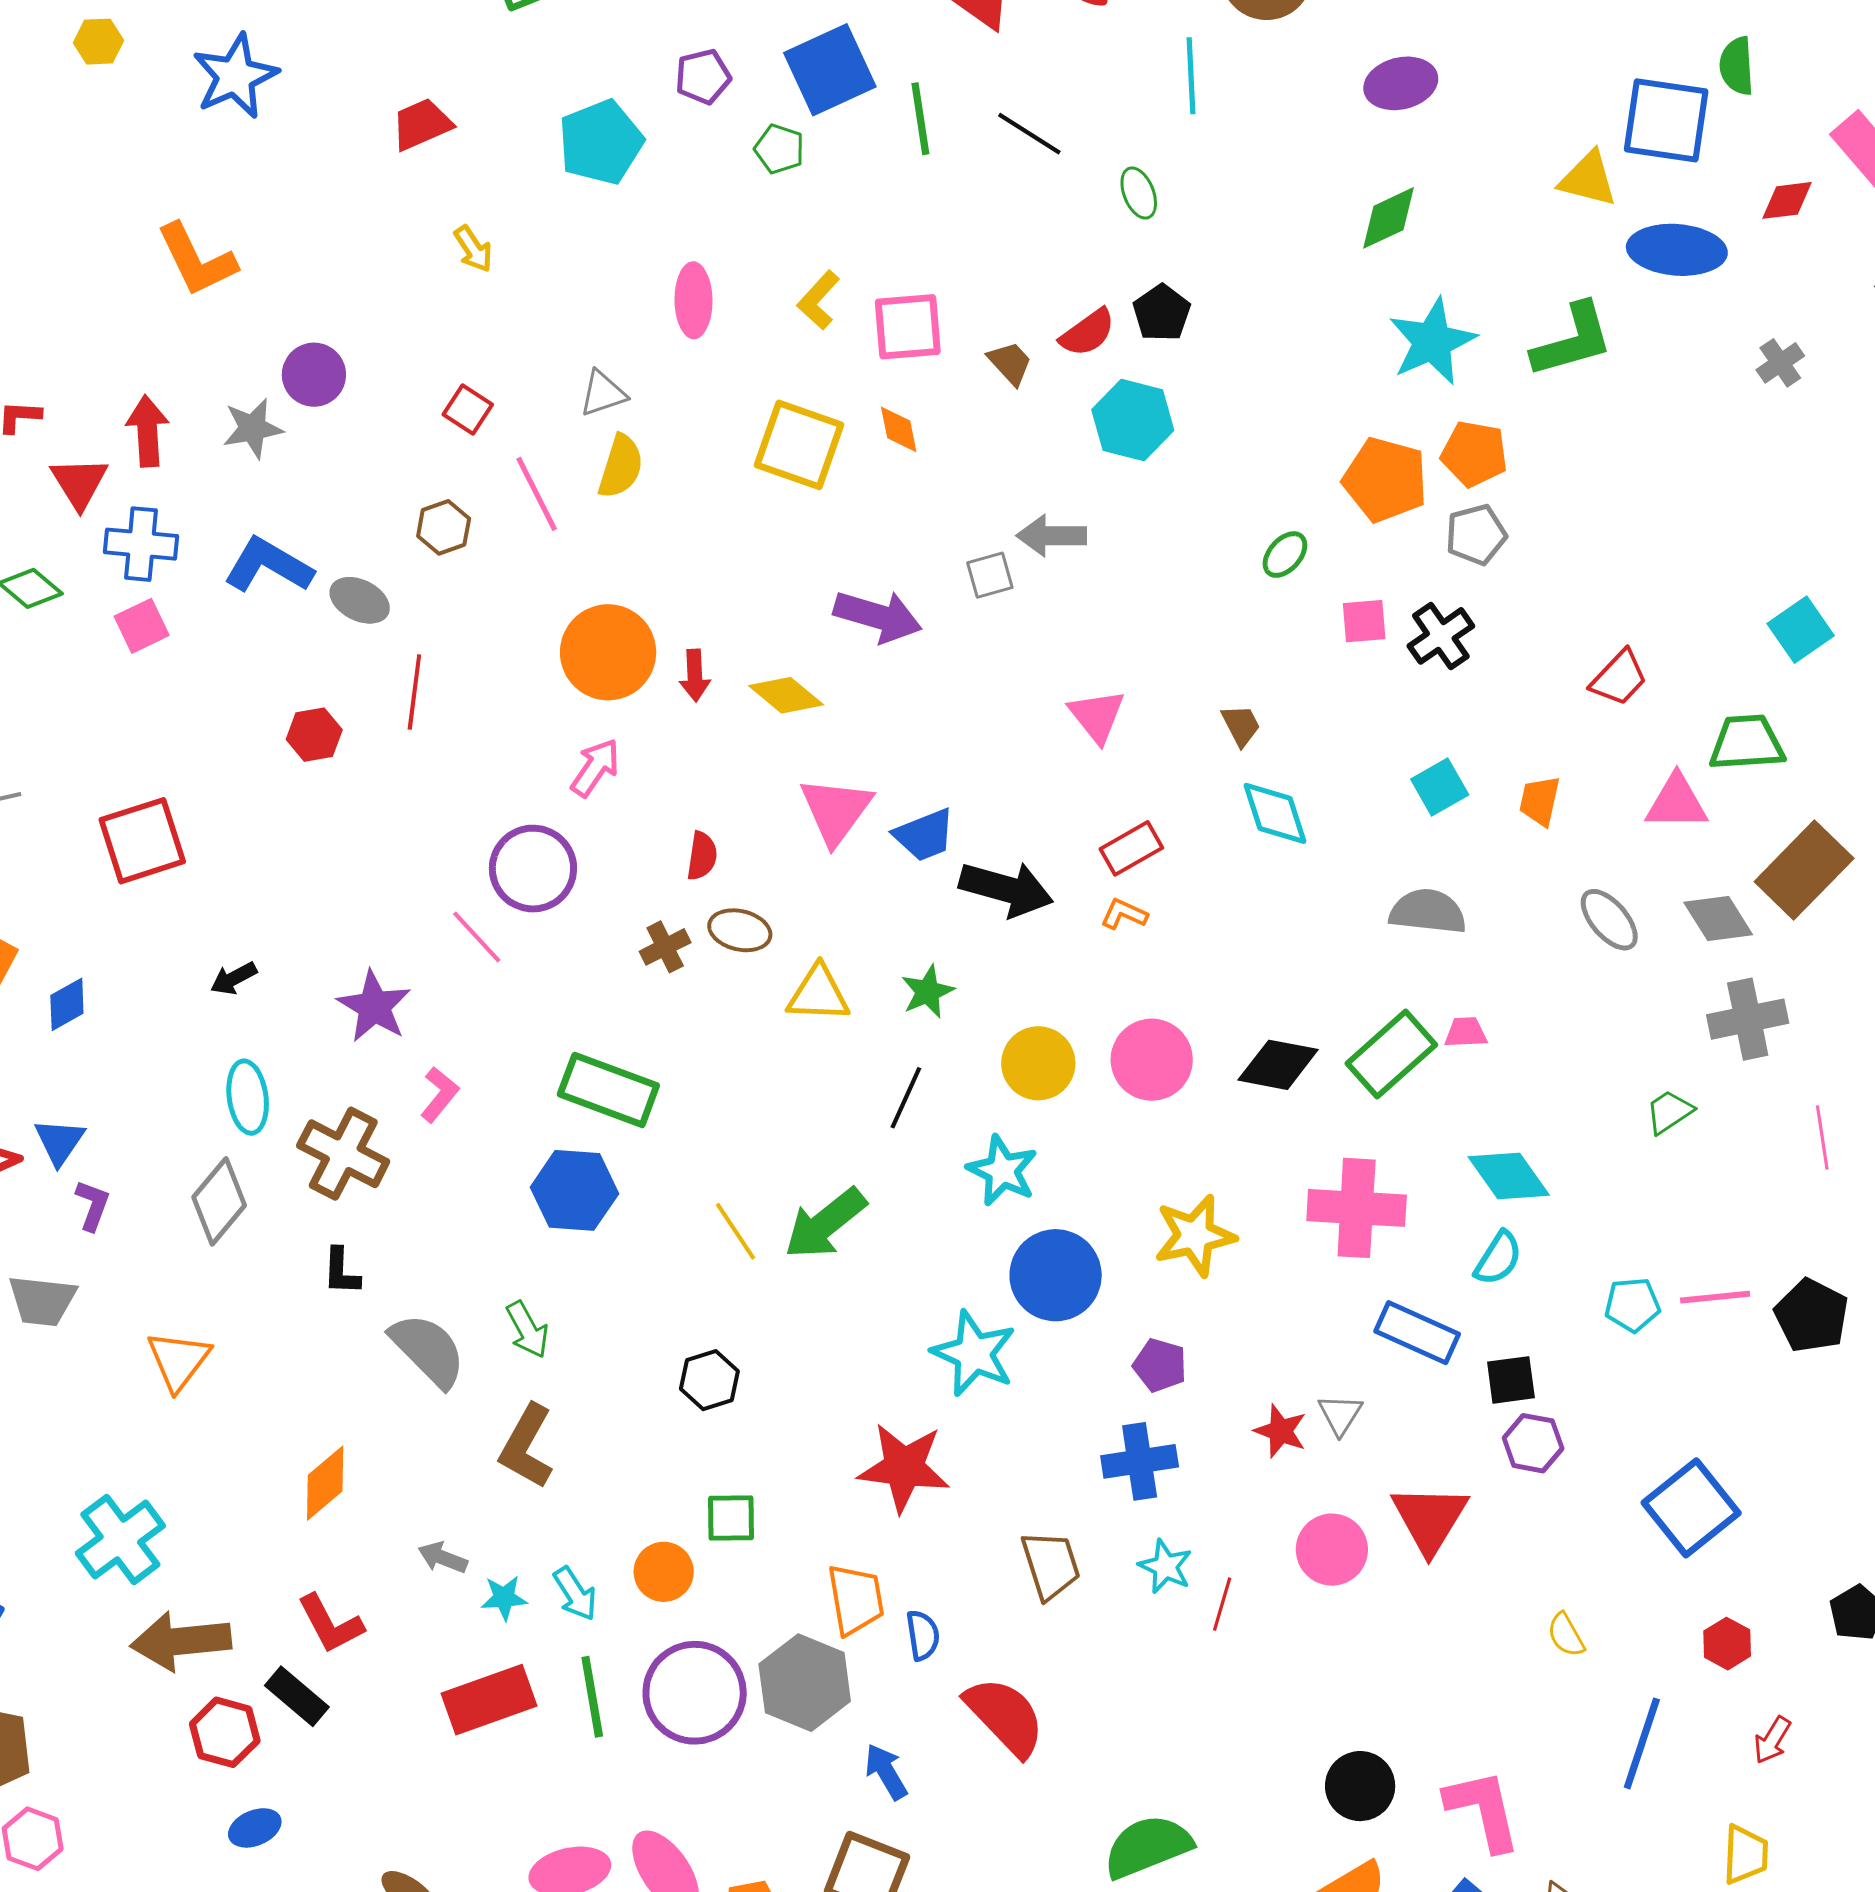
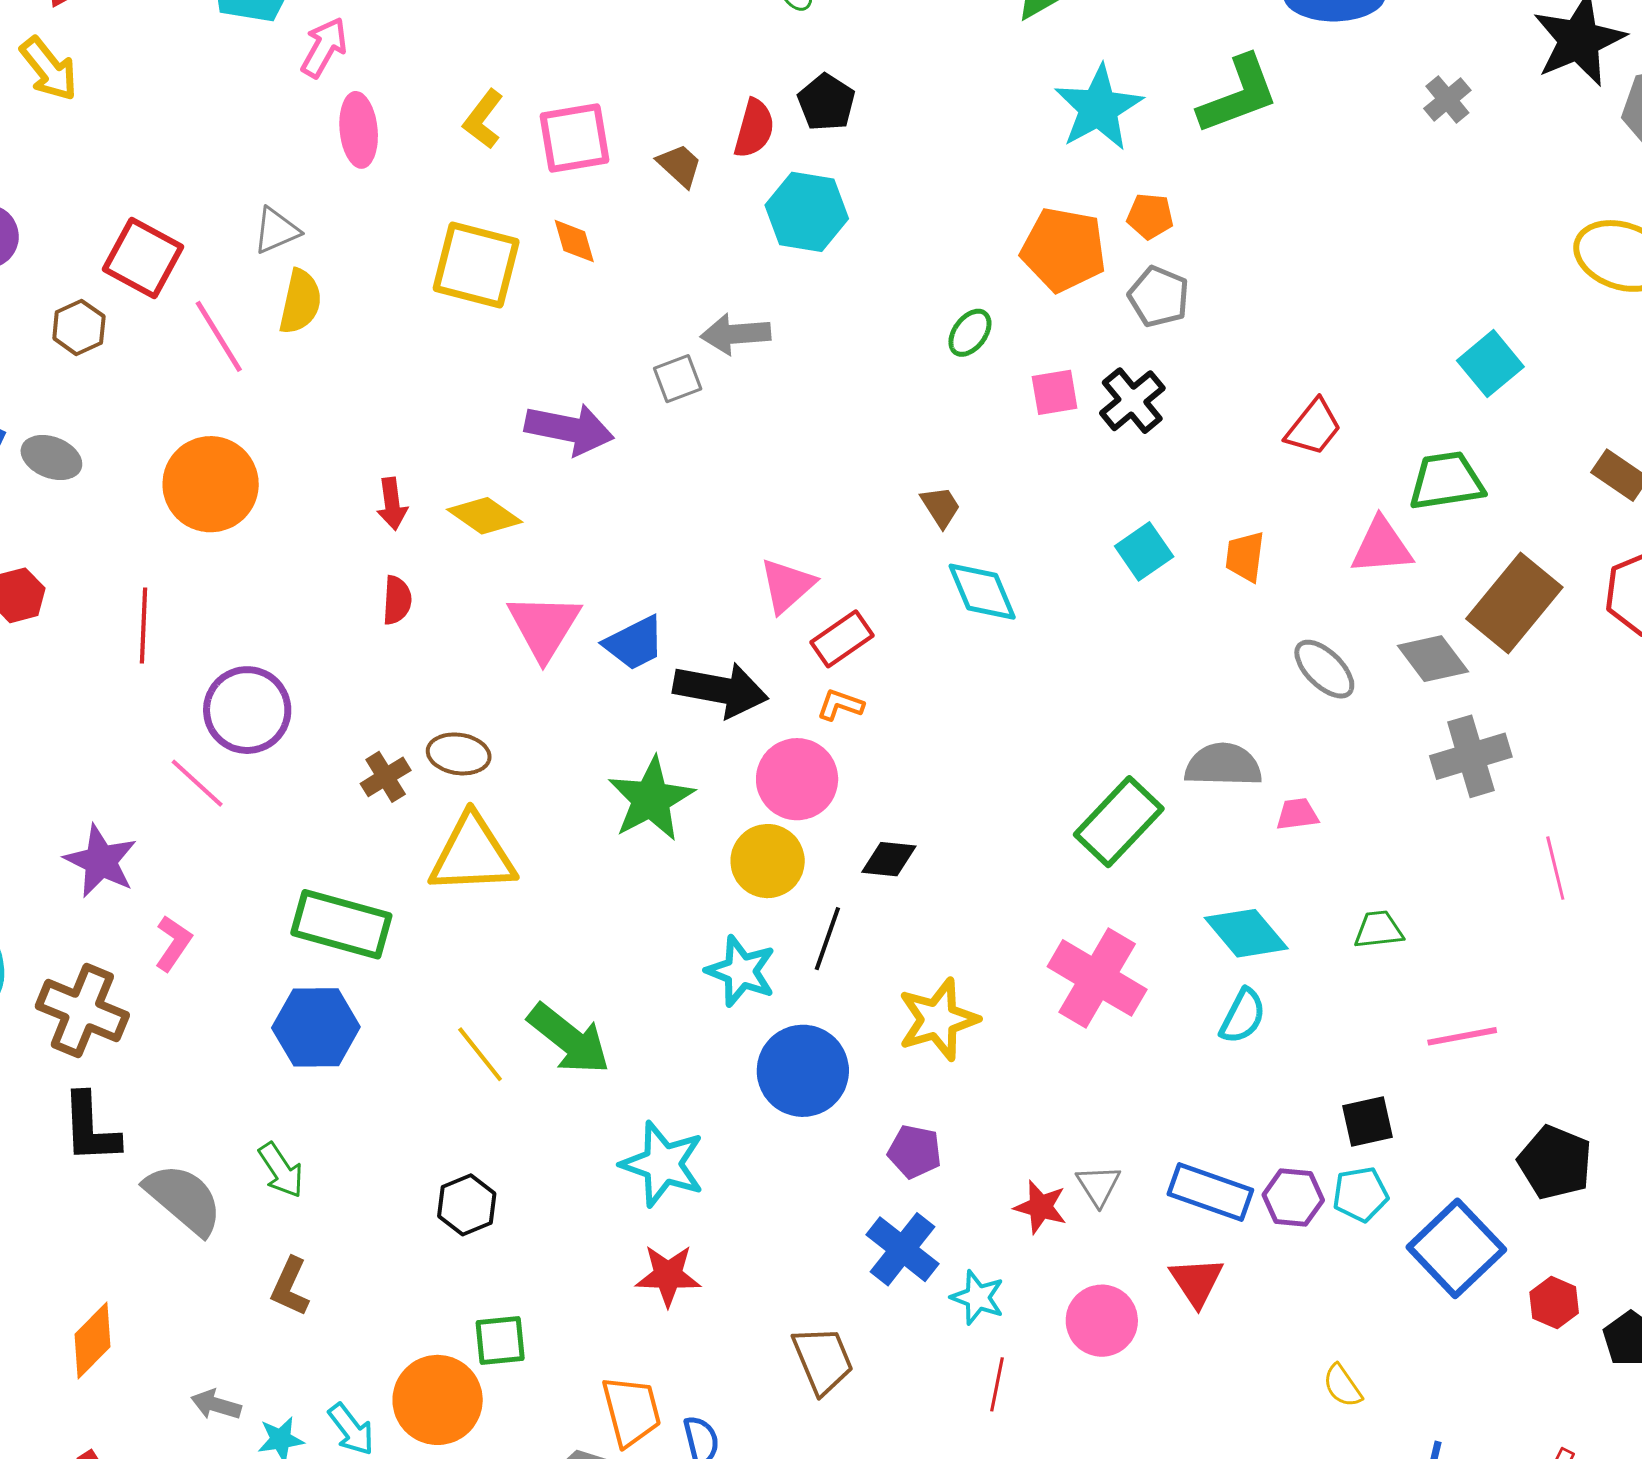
yellow arrow: (473, 249) -> (49, 69), moved, size x1.4
red semicircle: (1088, 333) -> (754, 128), turned -34
red square: (468, 410) -> (143, 258), size x1.6
orange pentagon: (1474, 454) -> (1150, 216), size x0.7
brown hexagon: (444, 527) -> (79, 327), moved
gray pentagon: (1476, 535) -> (1159, 297), turned -30
orange circle: (608, 652) -> (211, 484), moved
red line: (414, 692) -> (144, 626), moved
pink triangle: (1097, 716) -> (787, 585), moved, turned 32
pink arrow: (595, 768) -> (324, 47), moved
red semicircle: (702, 856) -> (397, 600), moved
gray semicircle: (1428, 912) -> (1223, 765), moved
green star: (928, 992) -> (651, 799), size x1.6
yellow triangle: (818, 994) -> (472, 855), moved, size x1.4
pink trapezoid: (1466, 1032) -> (1297, 814), moved
pink circle: (1152, 1060) -> (797, 779), moved
black diamond: (1278, 1065) -> (889, 859), moved, size x0.7
black line: (906, 1098) -> (827, 939), moved
green trapezoid: (1669, 1112) -> (1379, 930), moved, turned 32
pink cross: (1357, 1208) -> (1097, 978), turned 32
green arrow: (825, 1224) -> (569, 1039), turned -98
black L-shape: (341, 1271) -> (90, 1128), size x1.5
cyan pentagon: (1632, 1305) -> (1360, 1194), moved
black pentagon: (1812, 1316) -> (1555, 1162), moved
blue rectangle: (1417, 1333) -> (1210, 1192), moved
cyan star: (974, 1353) -> (663, 1164), moved
black square: (1511, 1380) -> (1367, 1122), moved
brown L-shape: (526, 1446) -> (290, 1287), size x0.7
blue cross: (1140, 1461) -> (902, 1249), turned -38
red star: (904, 1467) -> (668, 1275), size x0.7
red triangle: (1430, 1519) -> (1197, 1282), size x0.7
cyan star: (1165, 1567) -> (978, 1297), moved
orange circle: (664, 1572) -> (438, 1400), size x1.5
red hexagon: (1727, 1644) -> (1554, 1303), moved

